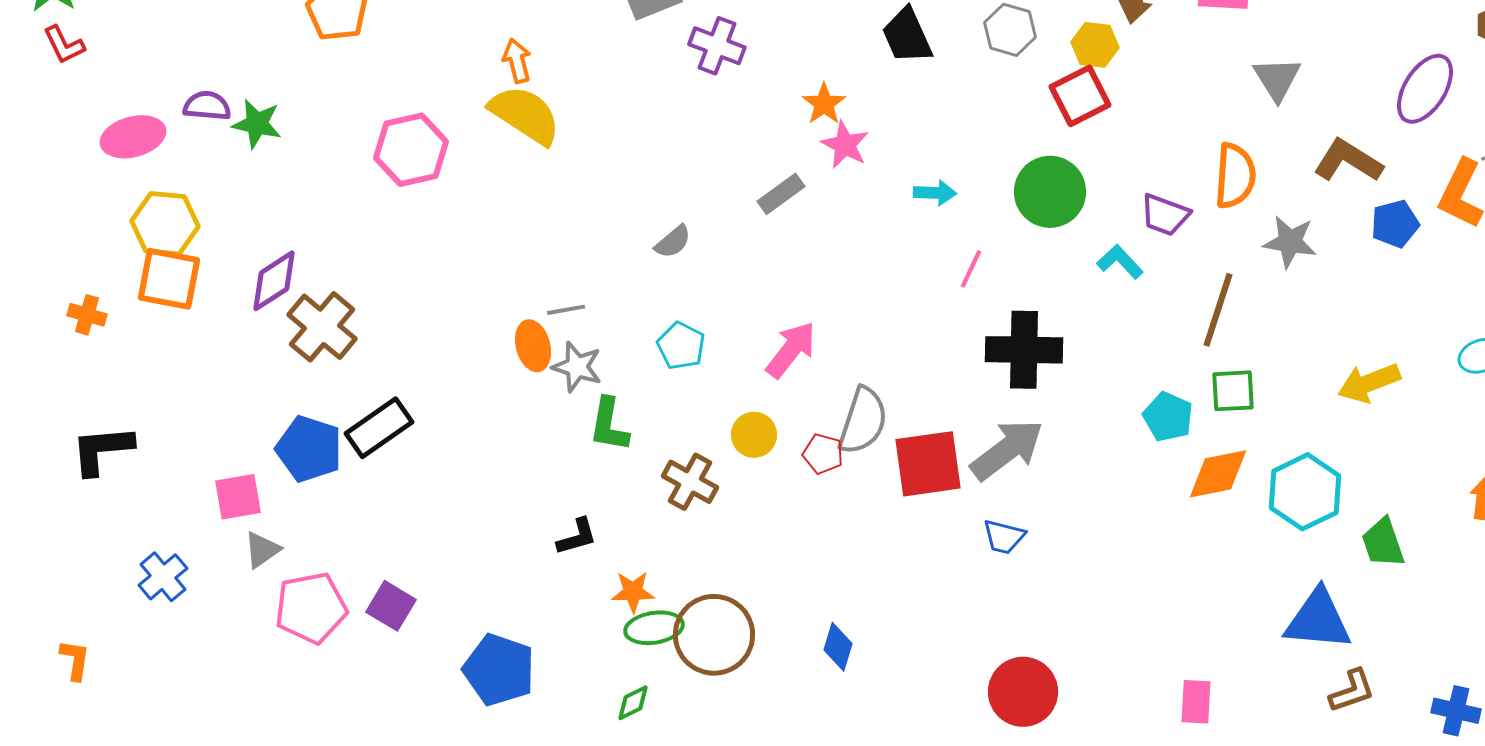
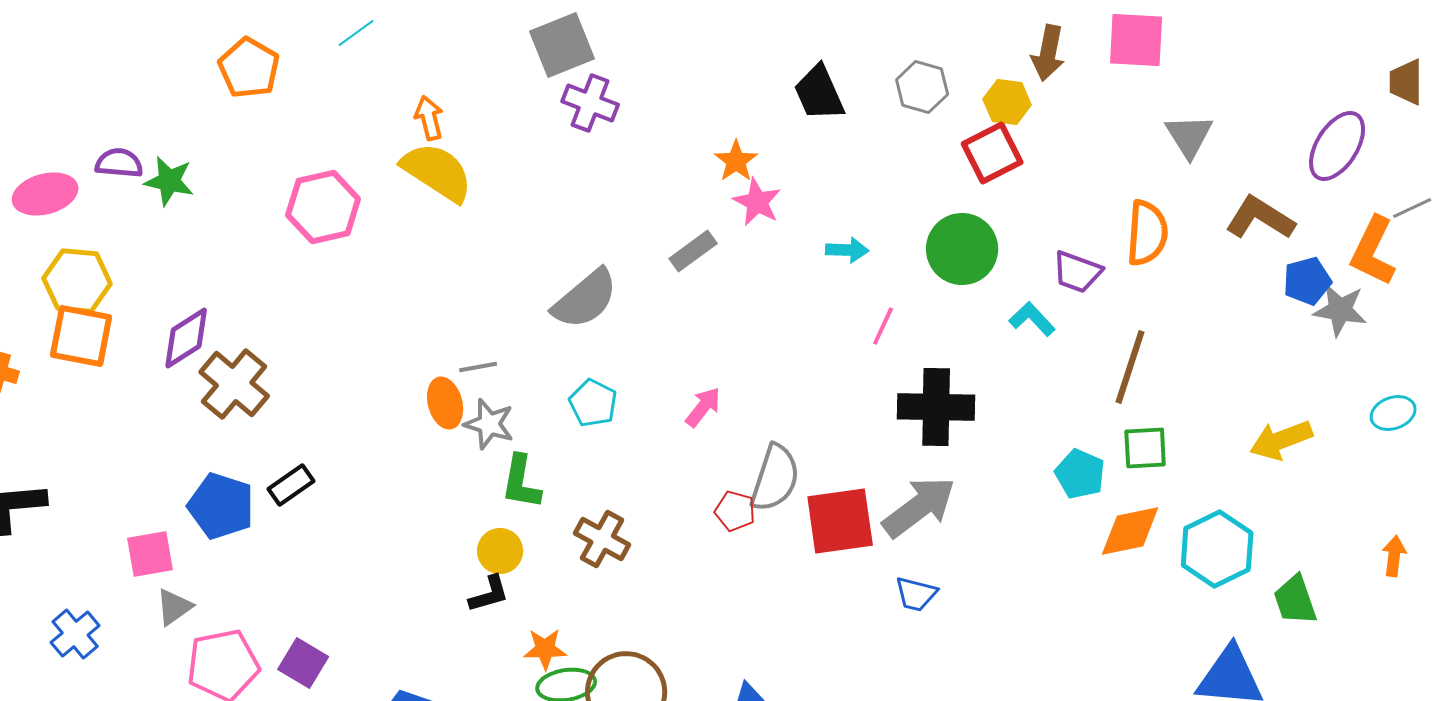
purple cross: (717, 46) -> (590, 103), moved
gray semicircle: (673, 242) -> (585, 299), size x1.8
gray star: (1290, 242) -> (1340, 310), moved
pink arrow: (791, 350) -> (703, 407), size x0.7
black rectangle: (379, 428) -> (291, 485), size x0.7
yellow circle: (754, 435) -> (500, 551), moved

